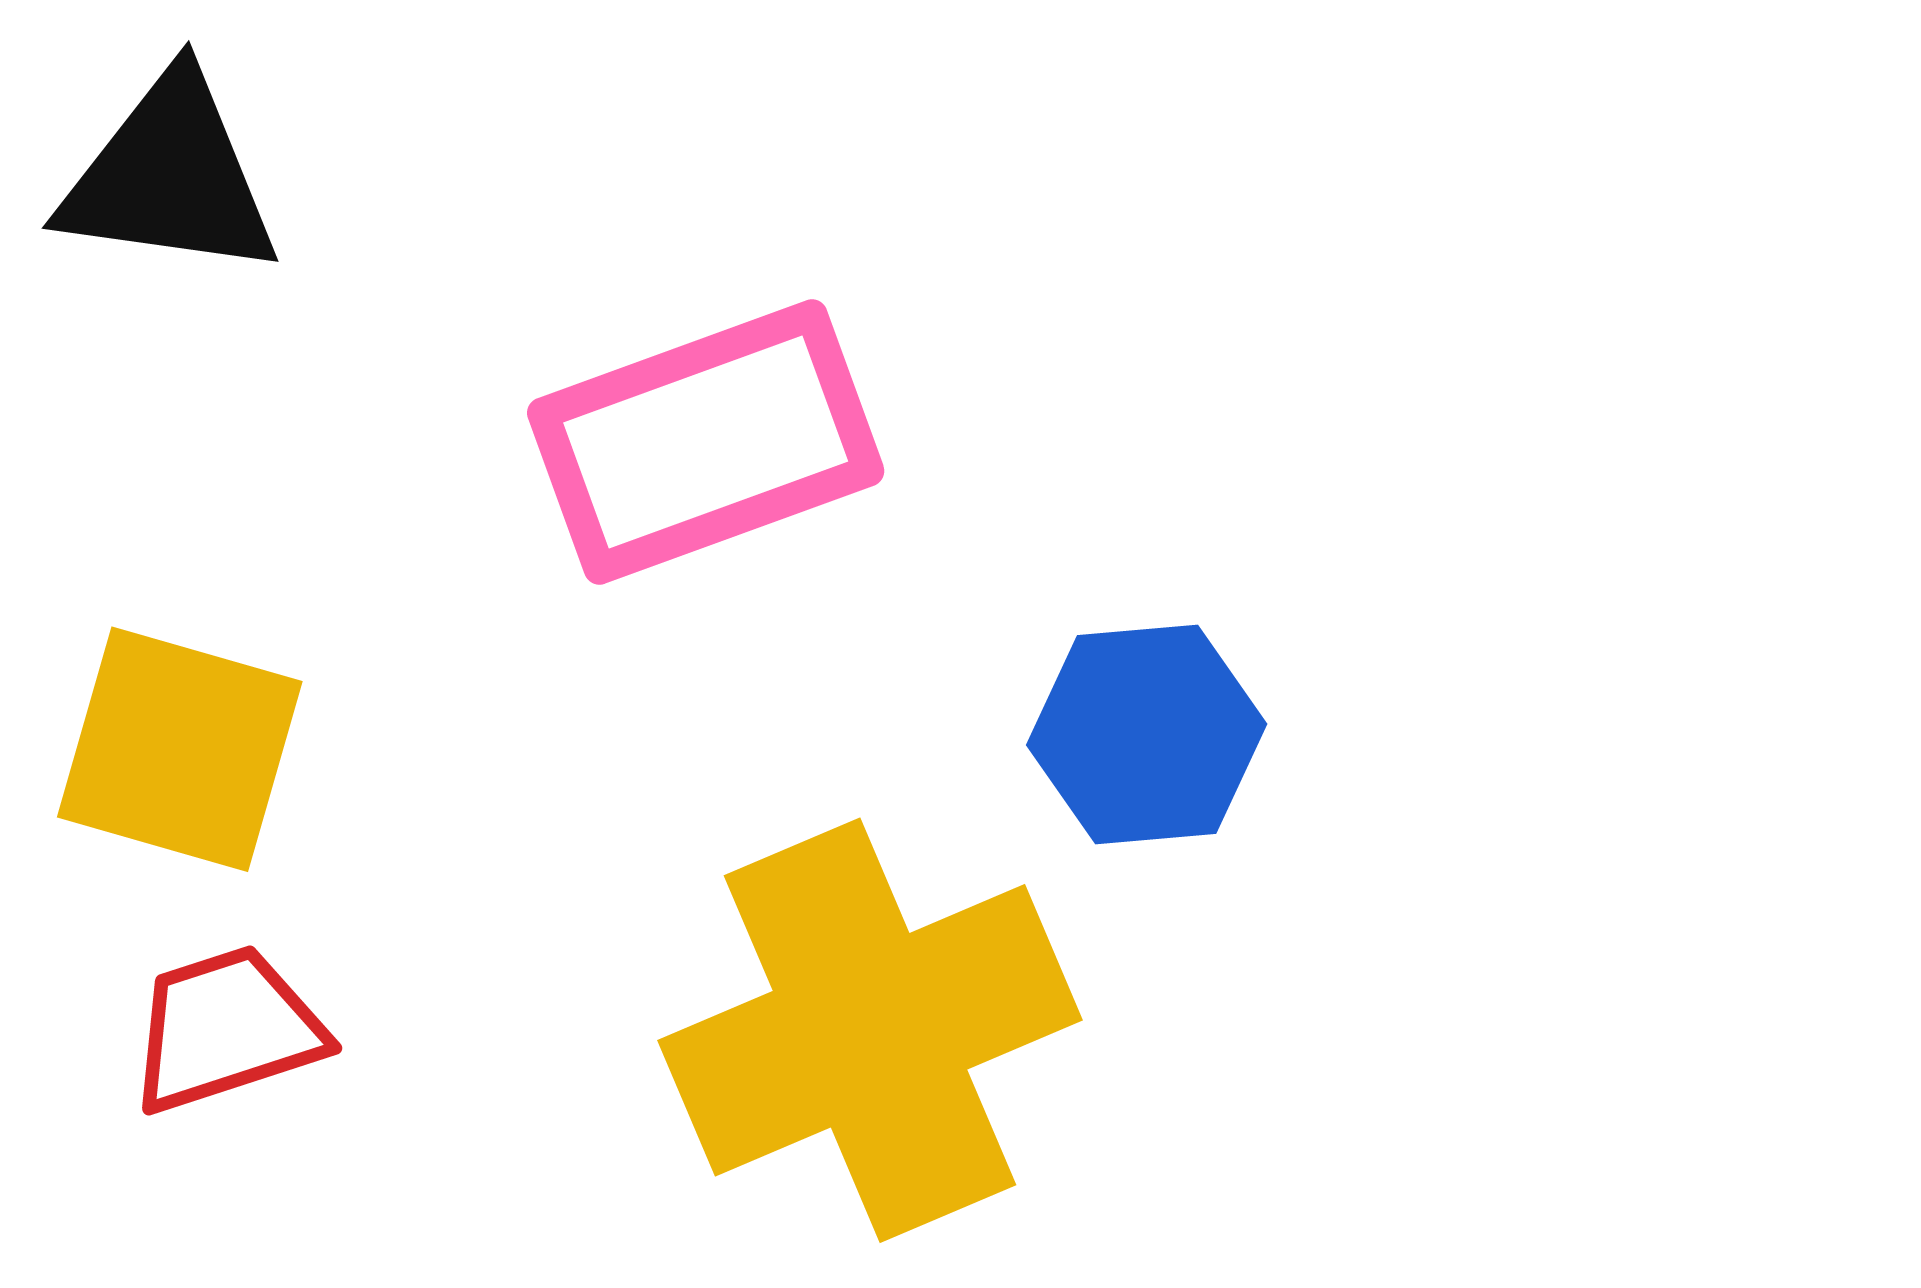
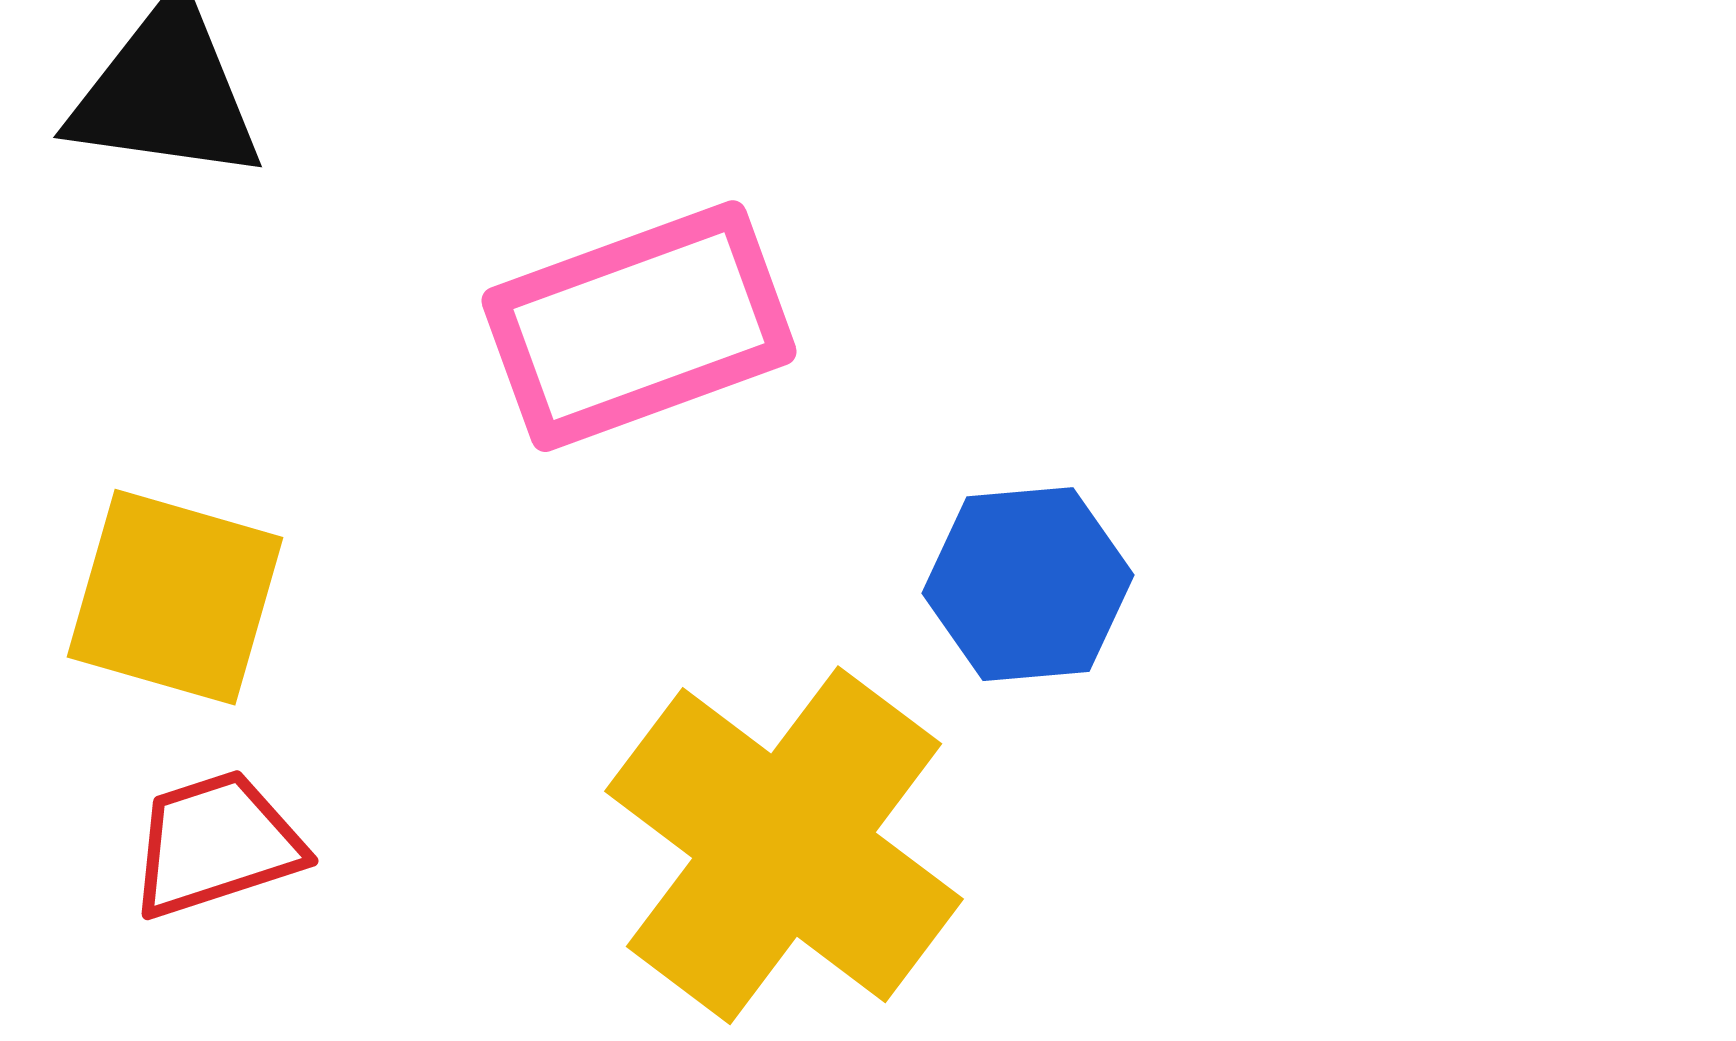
yellow cross: (870, 1030) -> (784, 845), turned -30

